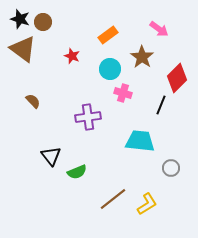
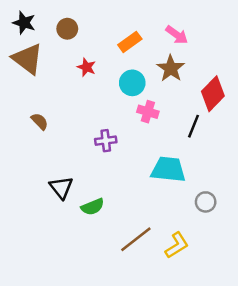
brown circle: (43, 22) -> (67, 29), moved
pink arrow: (159, 29) -> (177, 35), moved
purple cross: (88, 117) -> (106, 141), size x0.7

